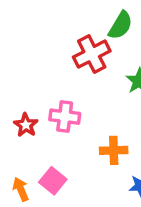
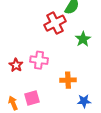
pink square: (53, 181) -> (32, 98), turned 35

